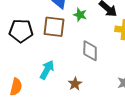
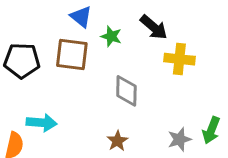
cyan arrow: (47, 70) -> (42, 123), moved, turned 66
brown star: (75, 84) -> (117, 141), moved

